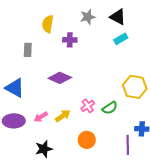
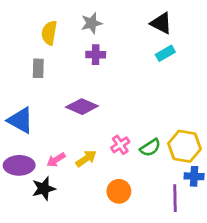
gray star: (88, 17) -> (92, 23), moved
yellow semicircle: (48, 24) -> (49, 33), moved
yellow hexagon: (135, 87) -> (184, 146), moved
black star: (44, 149) -> (44, 189), moved

